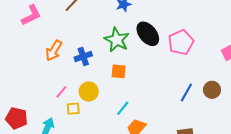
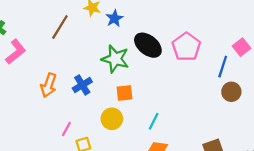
yellow circle: (89, 92) -> (112, 119), moved
blue line: (186, 92) -> (223, 67), moved
cyan line: (123, 108) -> (154, 121), moved

